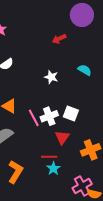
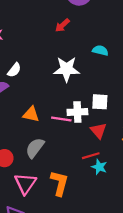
white star: (51, 77) -> (67, 69), size x1.6
white cross: (49, 116) -> (77, 112), turned 36
pink line: (34, 118) -> (61, 119), turned -36

